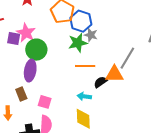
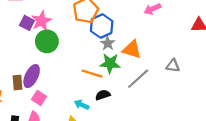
green star: (78, 43) -> (110, 63), moved
purple ellipse: (30, 71) -> (32, 76), moved
orange triangle: (114, 74) -> (132, 49), moved

